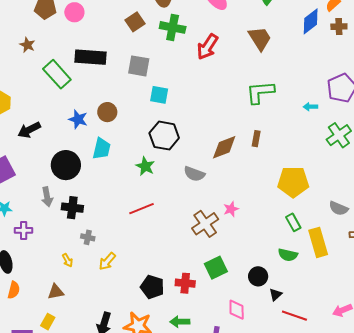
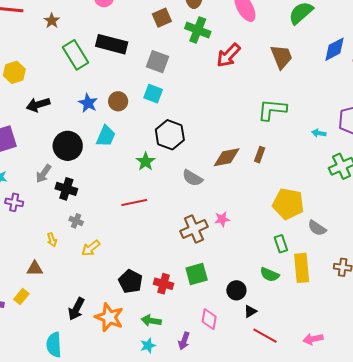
cyan square: (159, 95) -> (153, 94), moved
gray arrow: (47, 197) -> (43, 174), turned 36
gray semicircle: (339, 208) -> (317, 228), moved

